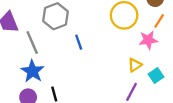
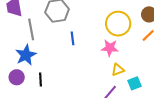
pink star: (148, 40) -> (110, 48), moved

